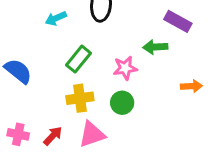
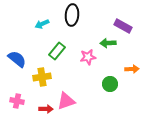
yellow cross: (80, 98) -> (42, 77), moved
green circle: (122, 103) -> (110, 84), moved
red arrow: (53, 136) -> (46, 109), moved, turned 48

